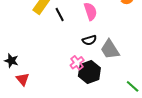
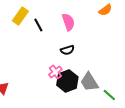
gray trapezoid: (110, 49) -> (89, 82), moved

